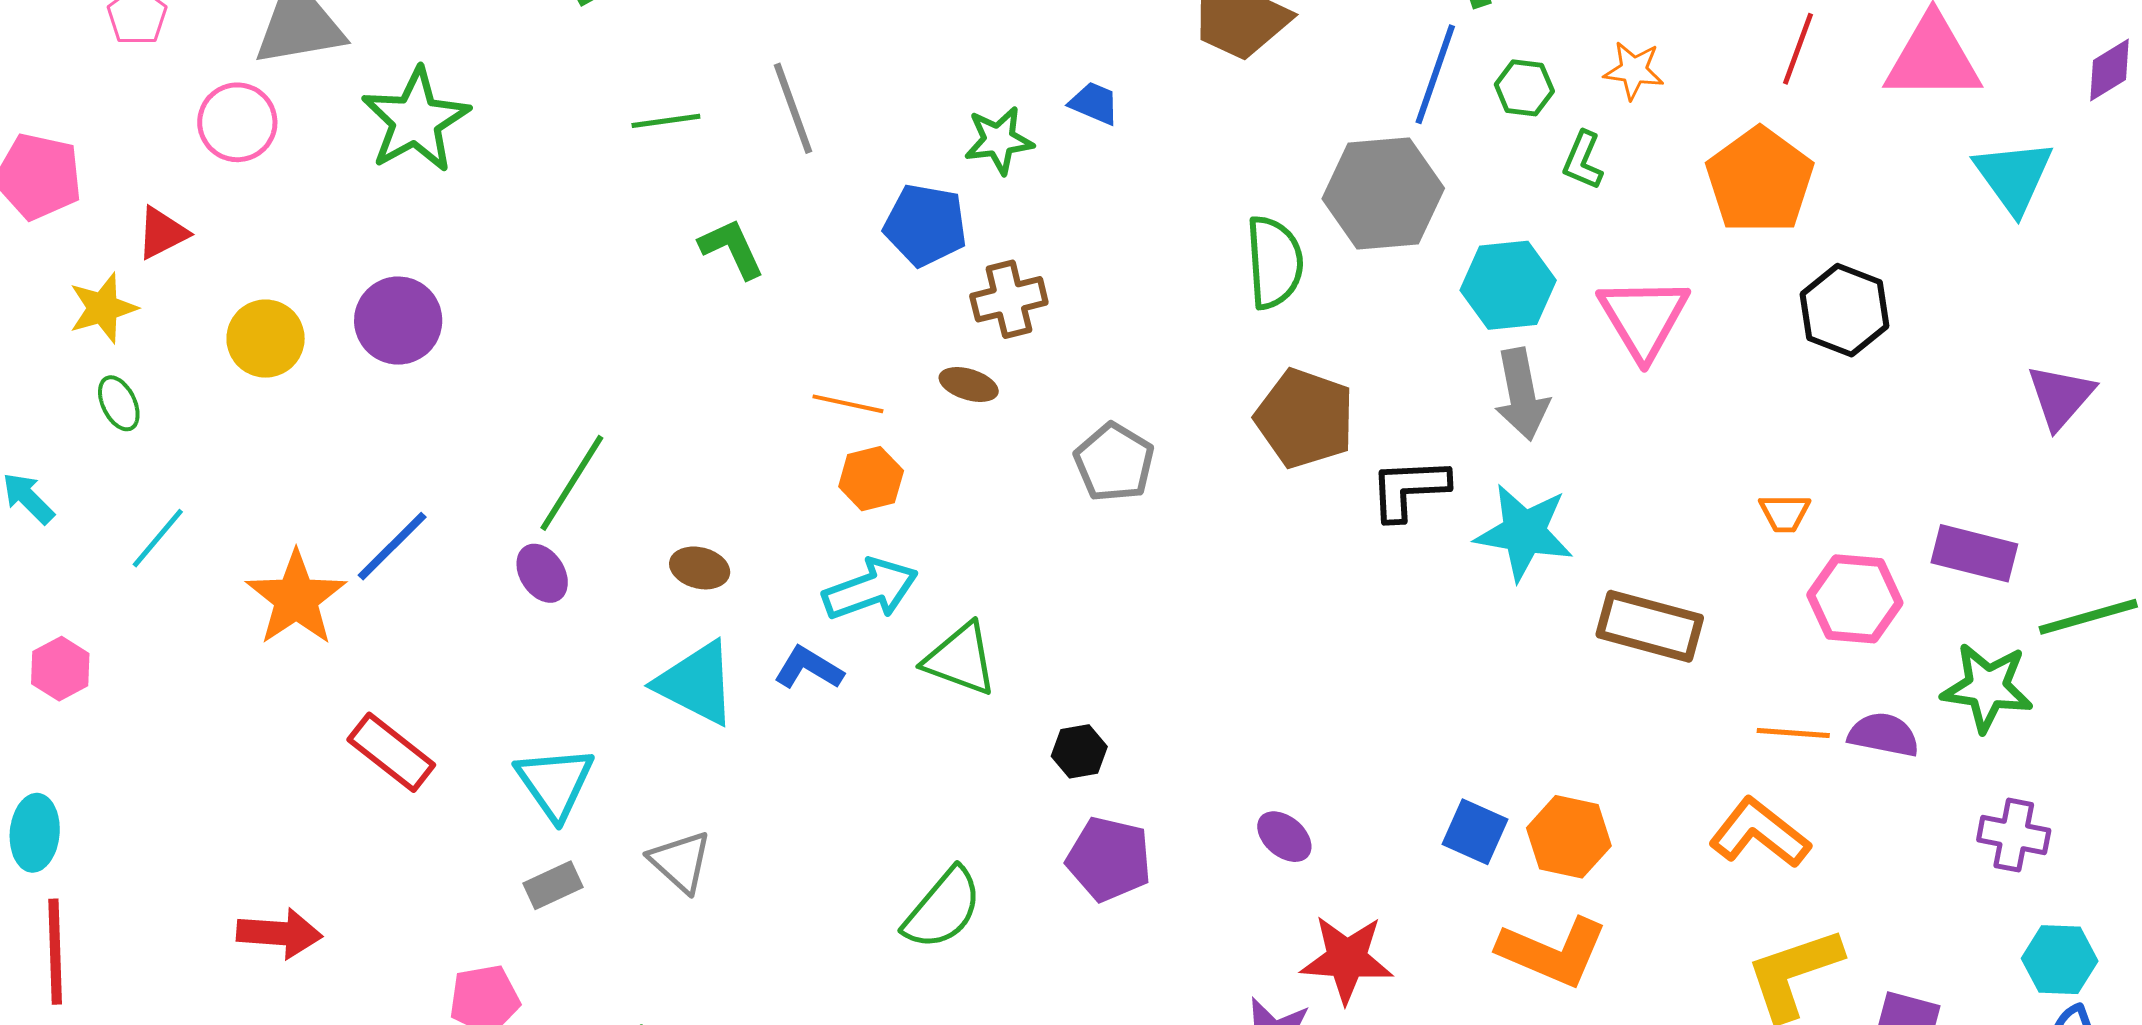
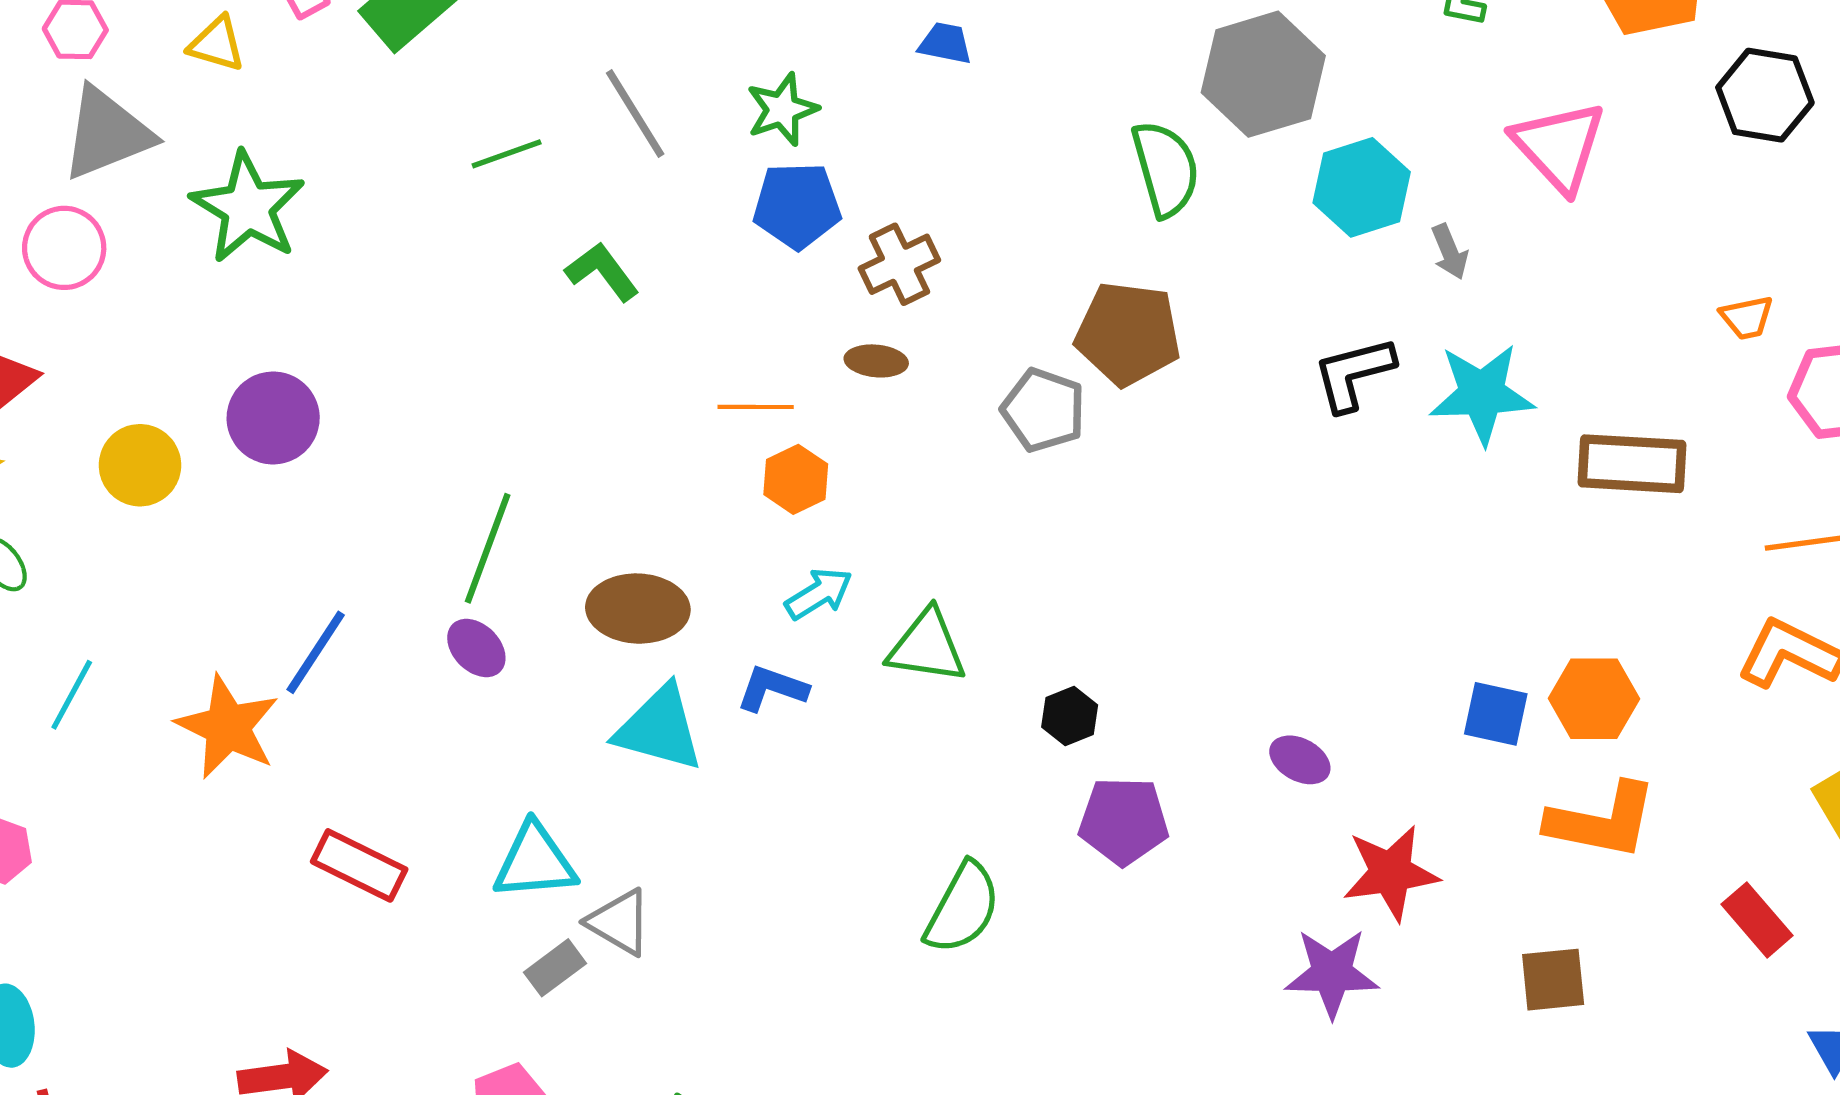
green star: (999, 140) -> (782, 109), moved
cyan hexagon: (1508, 285) -> (1362, 187), moved
gray arrow: (1522, 394) -> (1450, 252), size x0.6
brown pentagon: (1305, 418) -> (1128, 334), moved
brown ellipse: (700, 568) -> (638, 609), size x1.6
cyan arrow: (870, 589) -> (819, 594), size x0.7
cyan triangle: (555, 783) -> (535, 862), turned -48
gray triangle: (680, 862) -> (619, 922), moved

